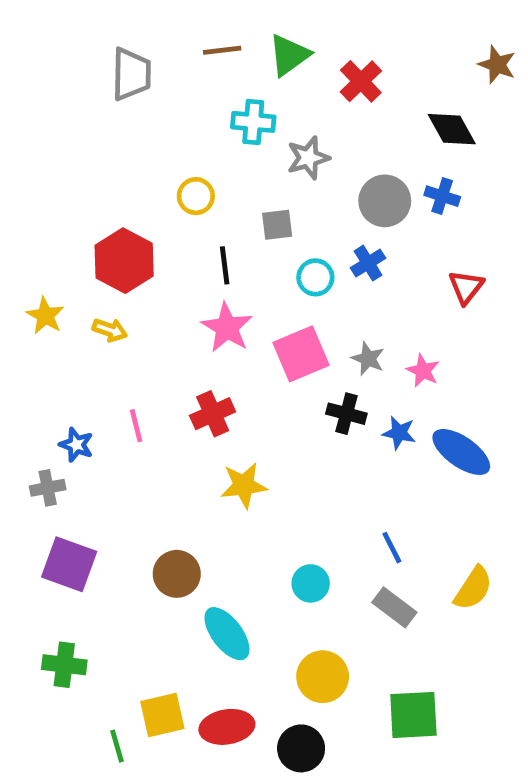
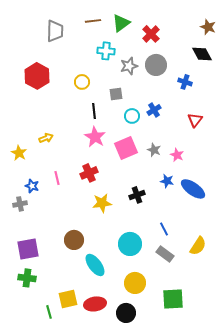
black diamond: (452, 129) -> (202, 54), moved
gray circle: (385, 201) -> (156, 65), moved
red hexagon: (124, 261) -> (37, 76), moved
yellow star: (45, 316) -> (19, 153), moved
yellow arrow: (110, 330) -> (46, 138), turned -40
black cross: (346, 414) -> (137, 195), moved, turned -35
purple square: (69, 564) -> (28, 249), moved, turned -30
cyan circle: (311, 583) -> (130, 244), size x1.5

